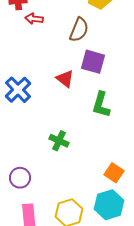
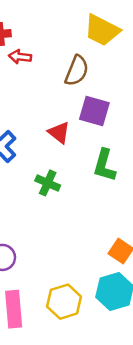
green cross: (59, 141) -> (48, 183), moved

